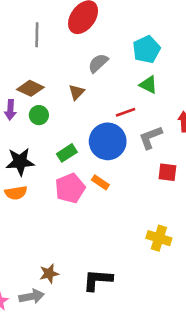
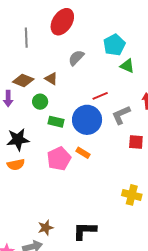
green triangle: (148, 85) -> (127, 66), moved
brown triangle: (76, 92) -> (51, 79), moved, turned -40
green circle: (39, 115) -> (40, 102), moved
green rectangle: (67, 153) -> (56, 122), moved, turned 49

